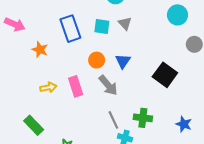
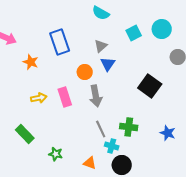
gray triangle: (125, 23) -> (101, 46), moved, turned 32
cyan square: (102, 26) -> (134, 33), moved, turned -35
blue triangle: (123, 61) -> (108, 64), moved
gray arrow: (108, 85) -> (96, 96), turned 30

